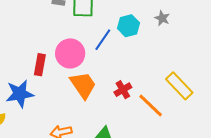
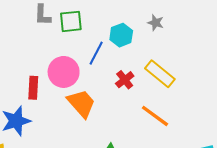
yellow rectangle: (179, 86) -> (160, 74), moved
red cross: (123, 90) -> (125, 80), moved

